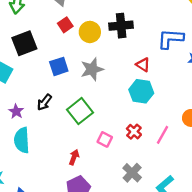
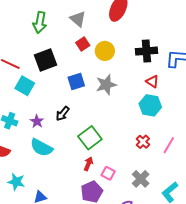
black cross: (121, 26) -> (146, 51), moved
green square: (80, 111) -> (90, 138), moved
pink square: (105, 139) -> (108, 173), moved
cyan semicircle: (22, 140) -> (41, 148), turned -60

